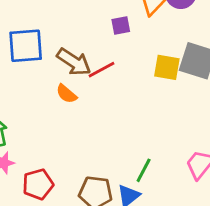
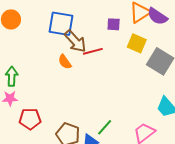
blue square: (26, 46) -> (61, 24), moved
yellow square: (167, 67) -> (137, 43), moved

